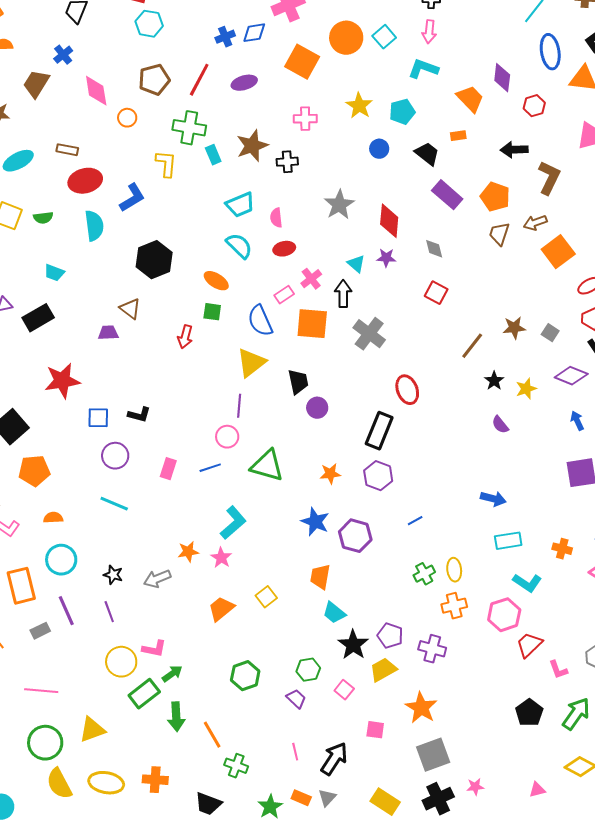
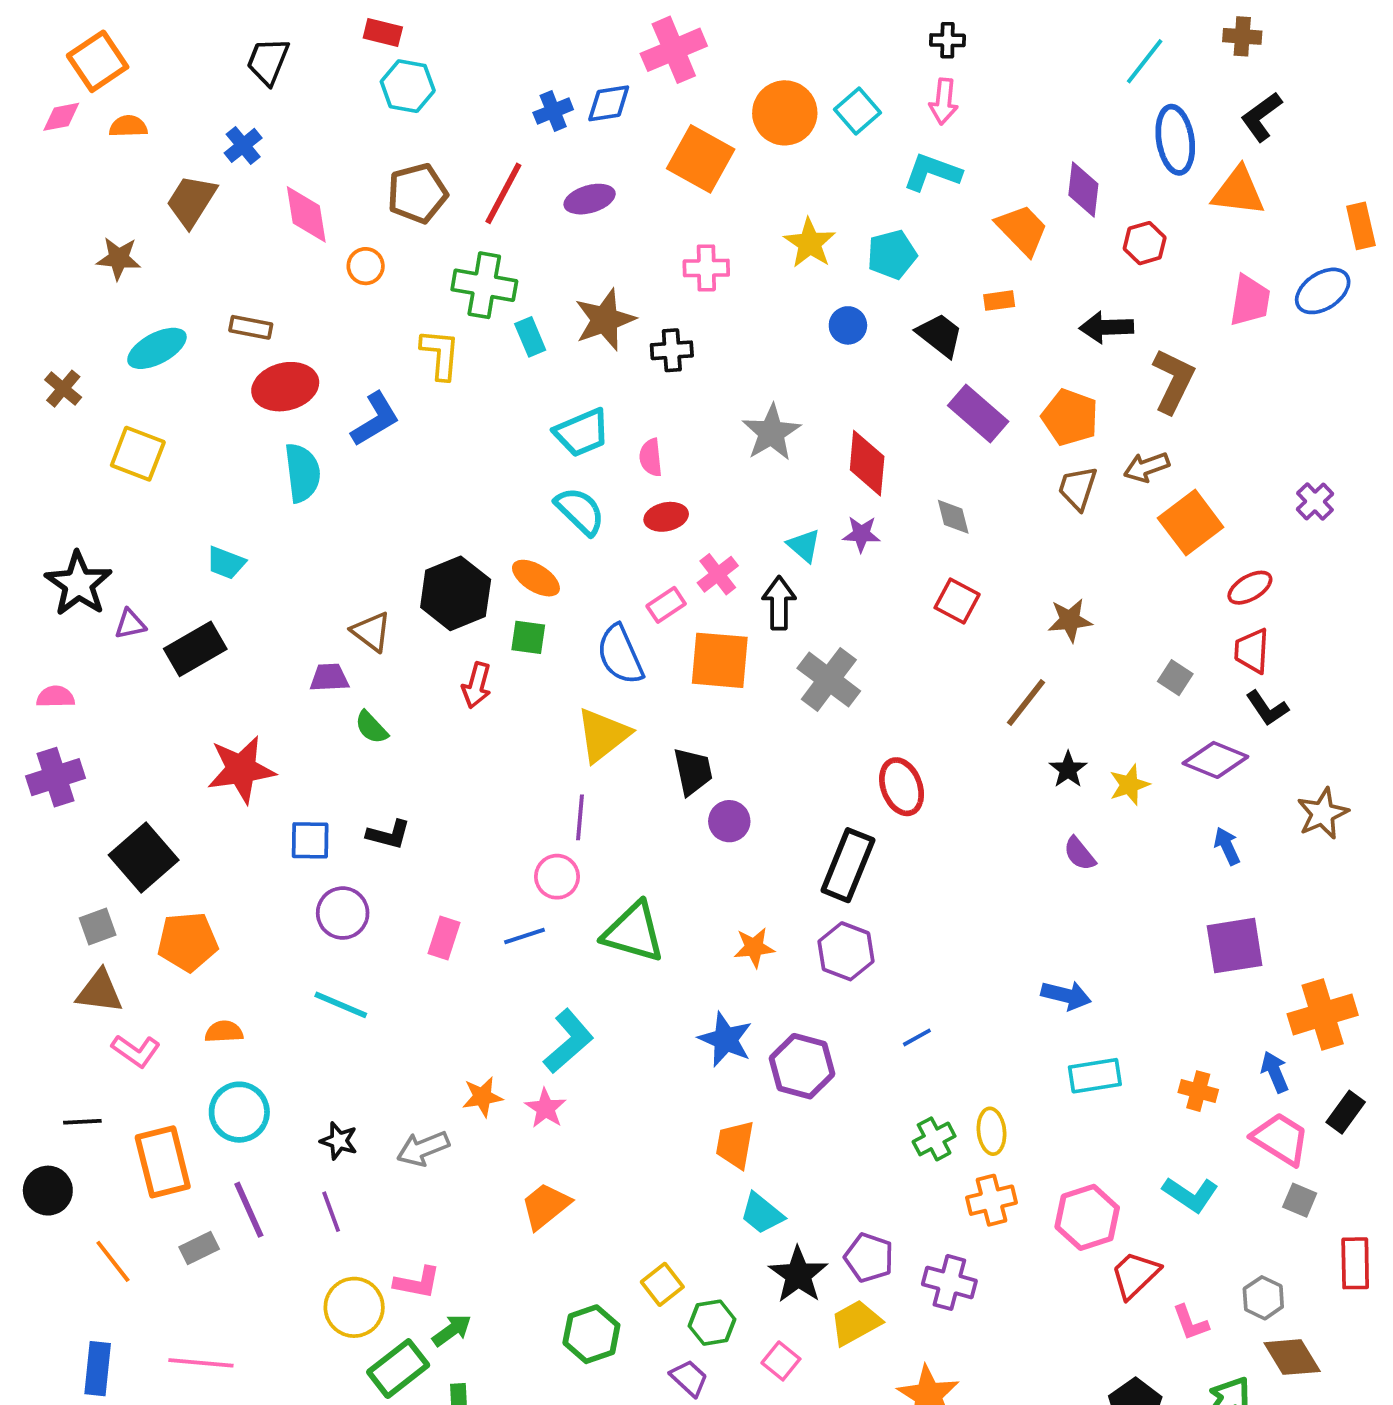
green semicircle: (43, 218) -> (371, 727), moved, turned 54
black hexagon: (154, 260) -> (456, 593), moved
brown star: (514, 328) -> (1070, 620), moved
cyan L-shape: (527, 583) -> (1191, 1194), moved
yellow square: (266, 597) -> (662, 1284), moved

